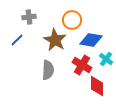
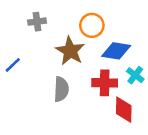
blue line: (17, 40) -> (13, 65), moved
red cross: (82, 65) -> (105, 83), turned -30

